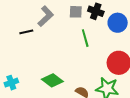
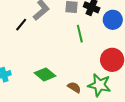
black line: (26, 32) -> (21, 25), turned -40

